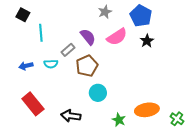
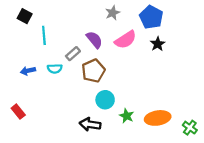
red rectangle: (33, 104) -> (18, 112), moved, size x0.6
black arrow: (71, 116) -> (90, 124), moved
green star: (119, 120) -> (127, 116), moved

